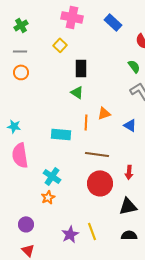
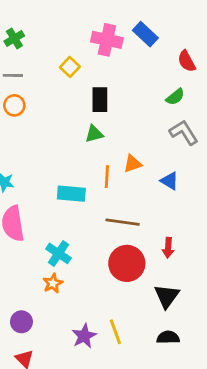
pink cross: (72, 17) -> (107, 40), moved
green semicircle: (134, 66) -> (175, 97), turned 88
green triangle: (77, 92) -> (94, 134), turned -48
black triangle: (128, 206) -> (167, 296), turned -42

